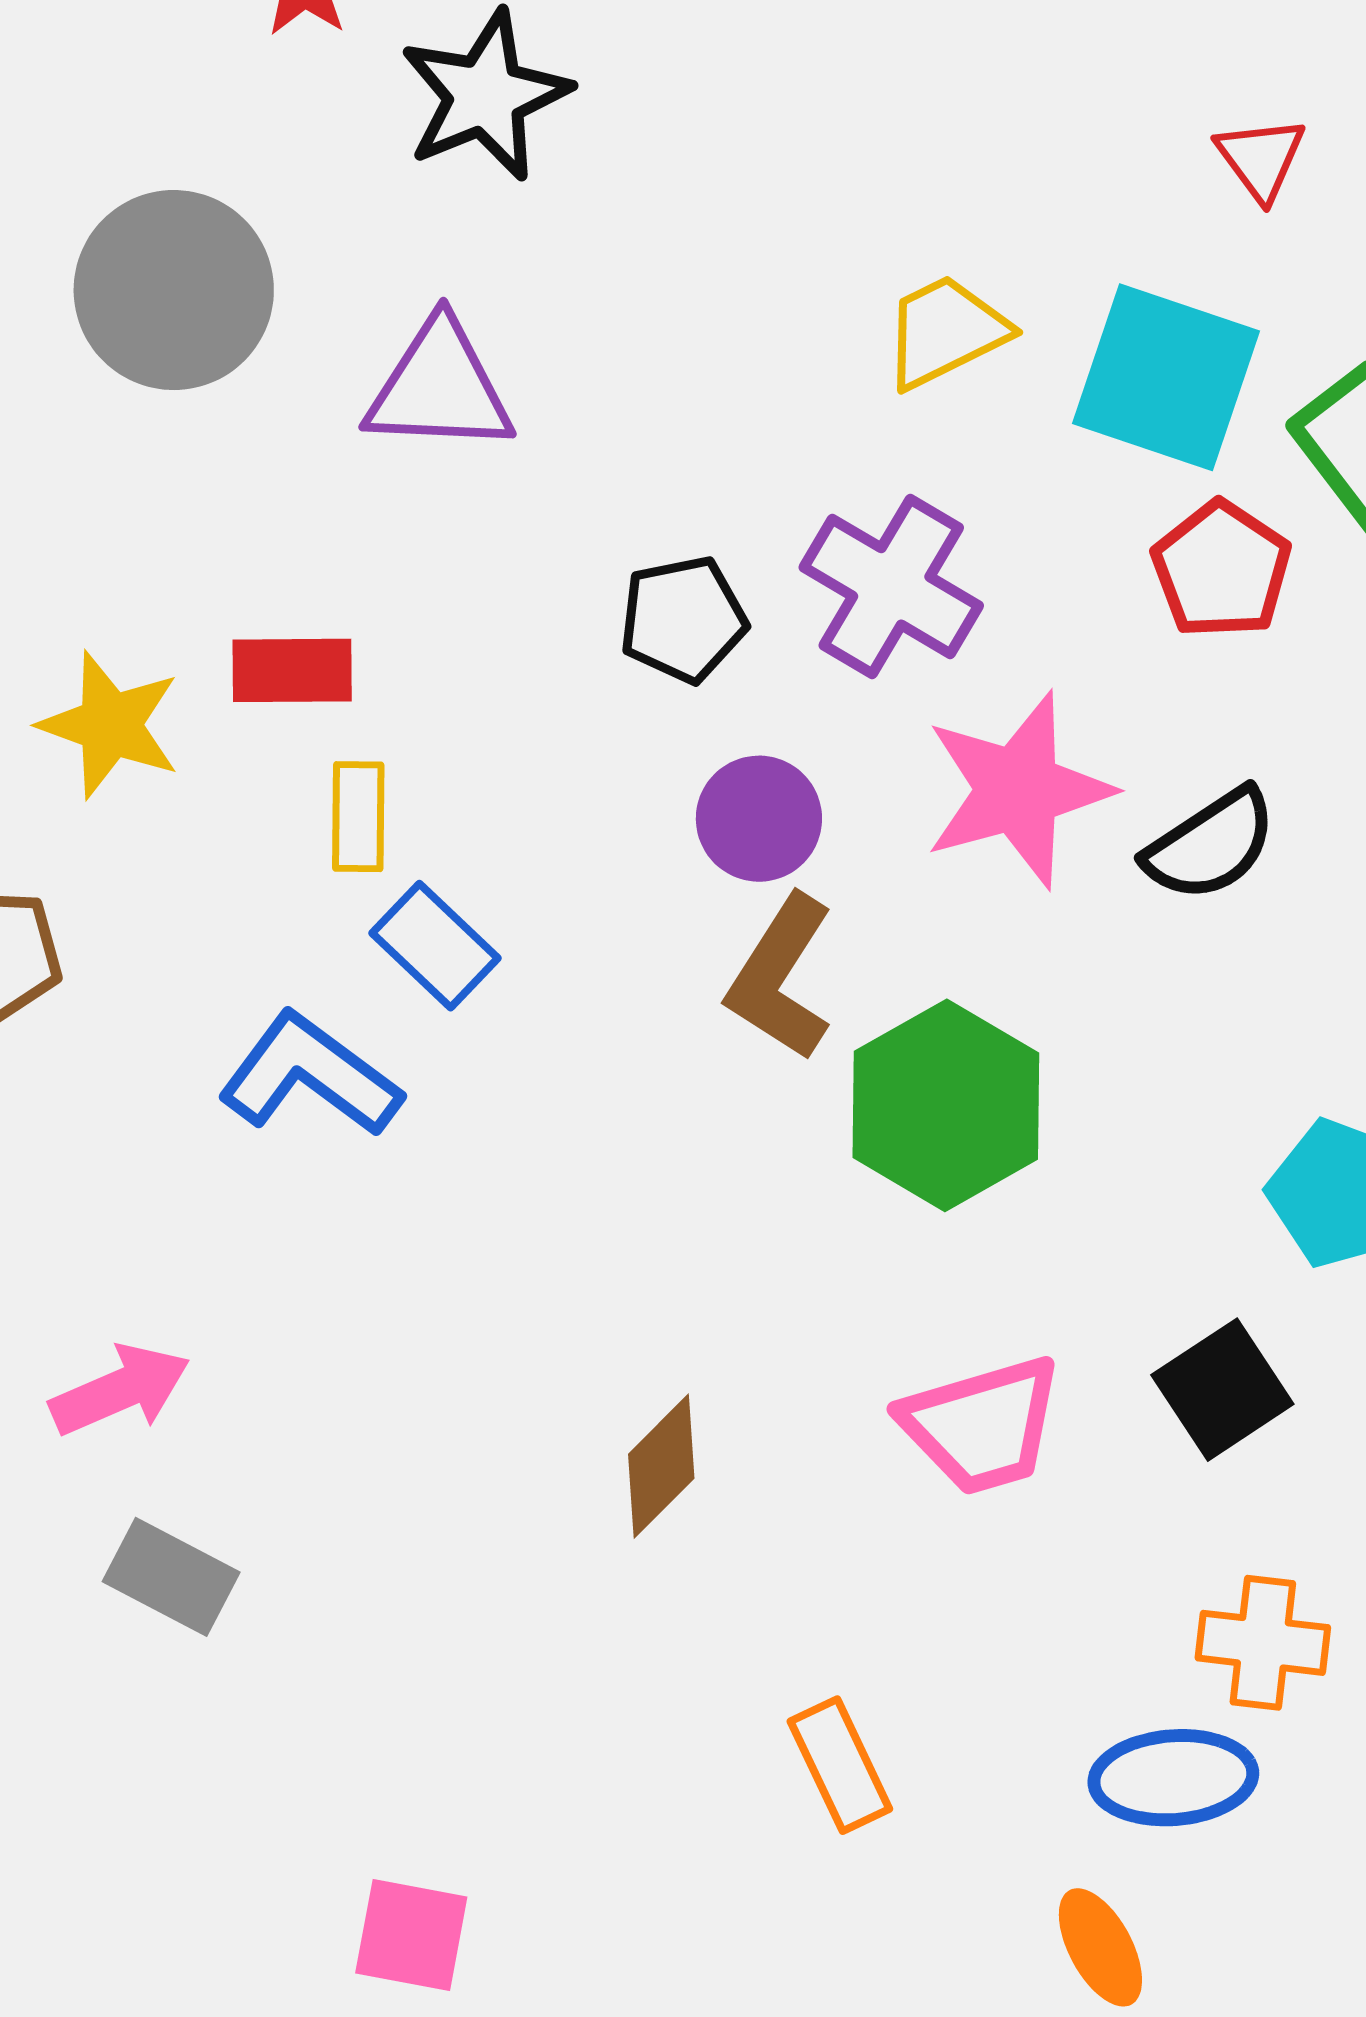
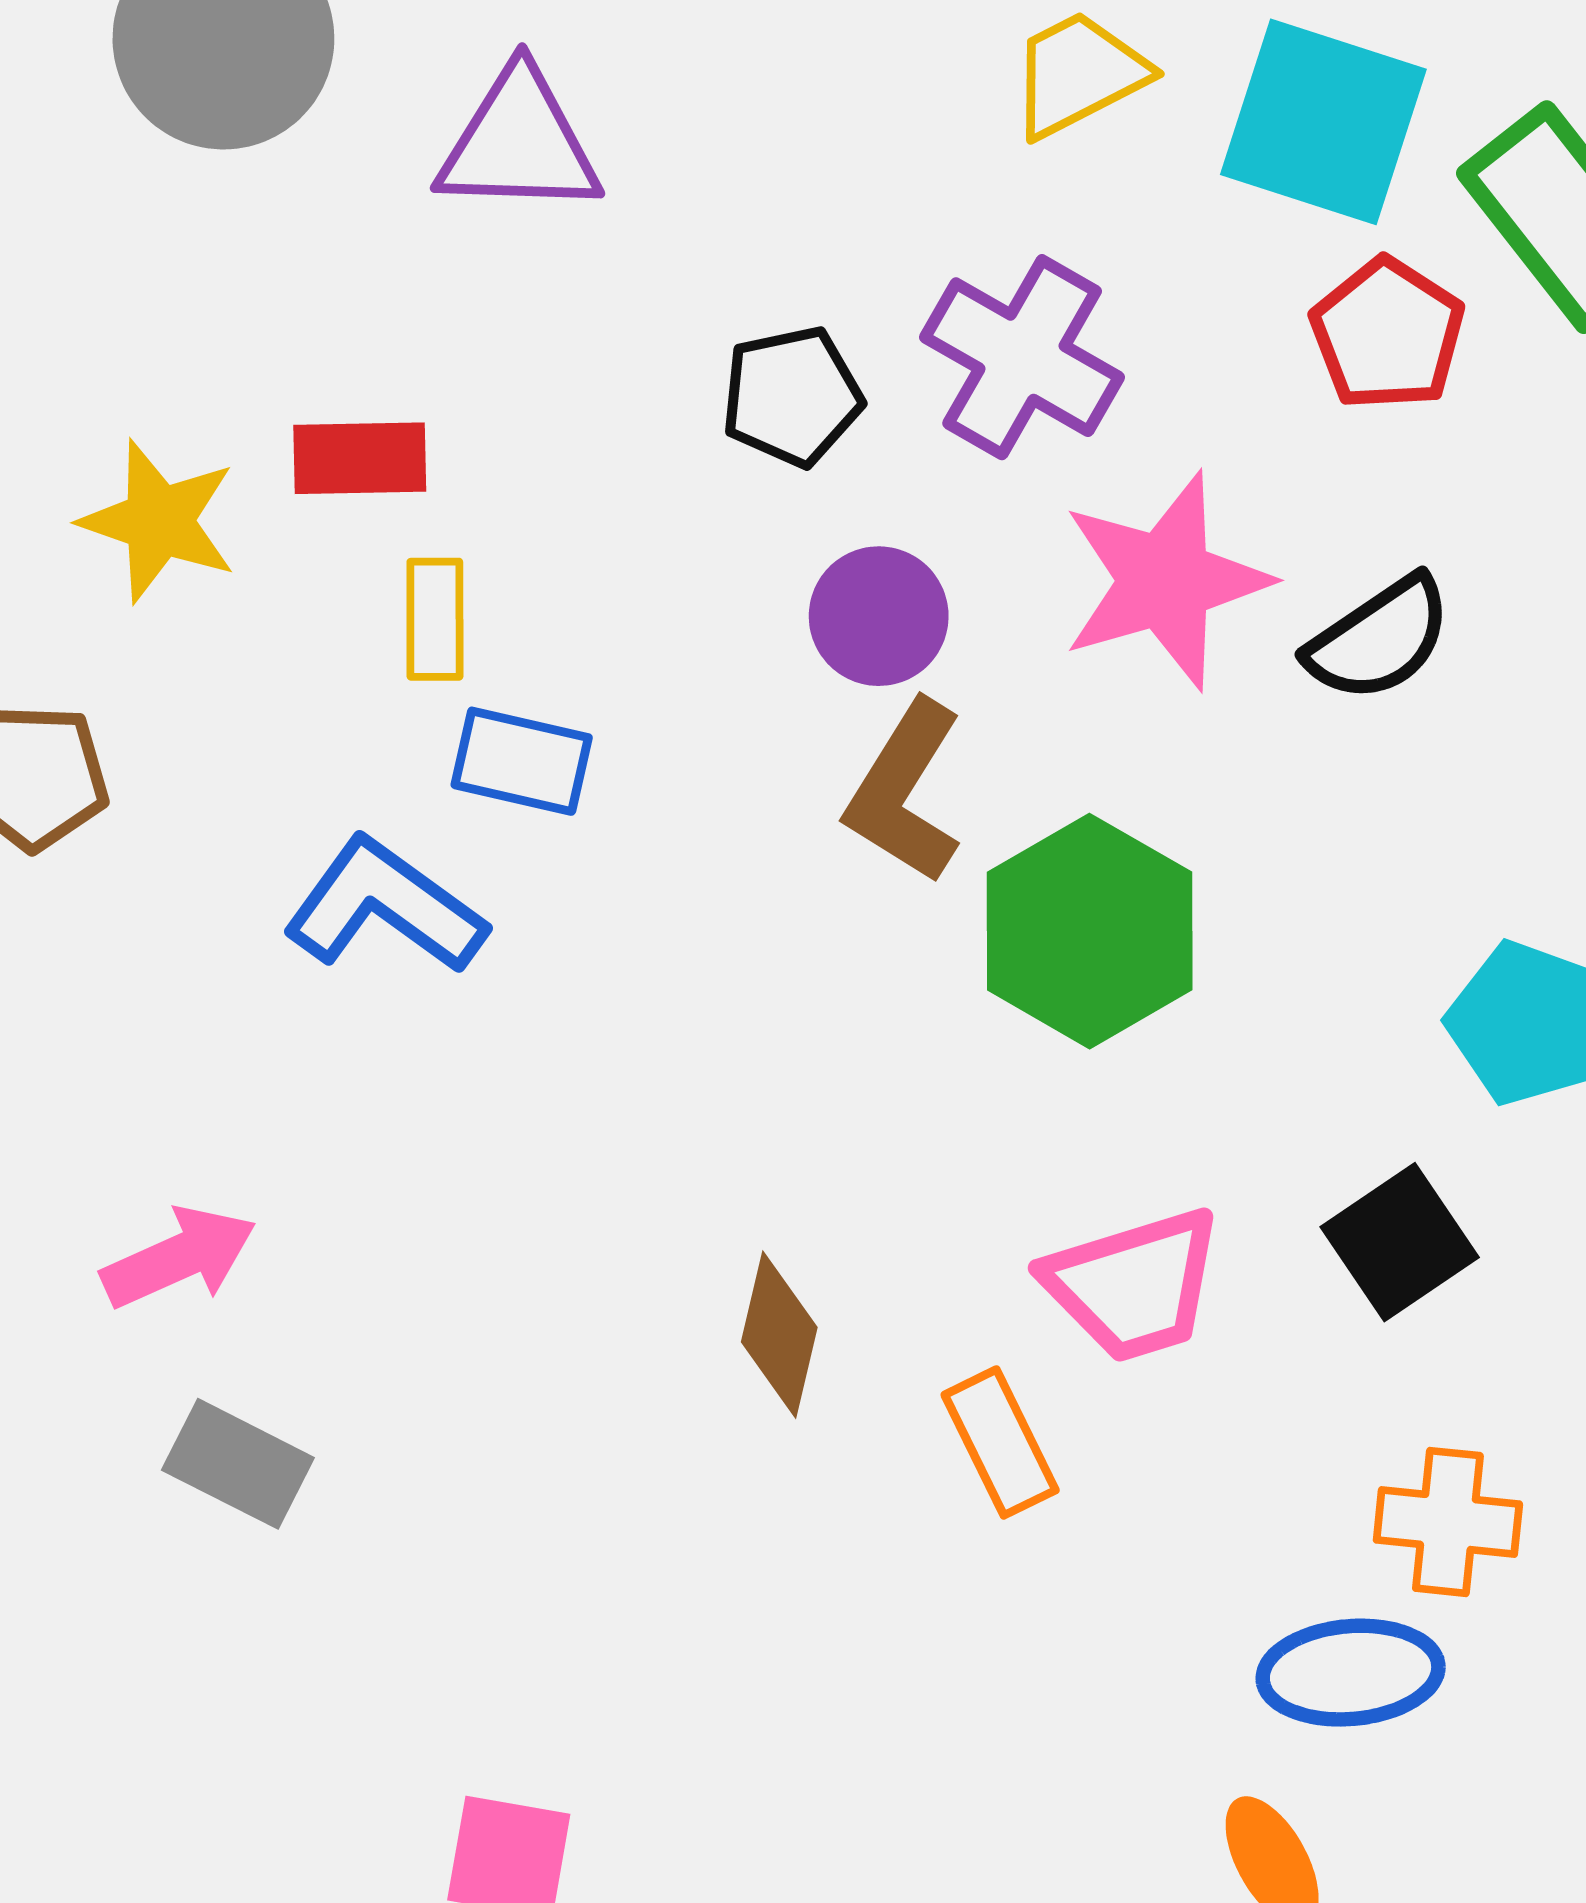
blue rectangle: (435, 946) -> (522, 761), turned -30
brown diamond: (661, 1466) -> (779, 1335), turned -31
orange rectangle: (840, 1765) -> (1000, 1442), moved

